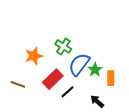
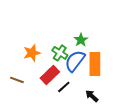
green cross: (63, 46) -> (60, 53), moved
green star: (95, 70) -> (81, 40), moved
orange rectangle: (111, 78) -> (95, 64), moved, size x1.6

